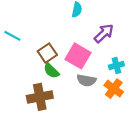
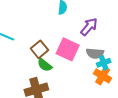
cyan cross: (116, 66) -> (104, 63), moved
gray semicircle: (86, 80) -> (95, 53), moved

